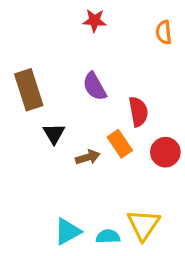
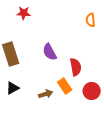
red star: (94, 21) -> (24, 13), moved
black triangle: (54, 134) -> (13, 88), moved, turned 32

